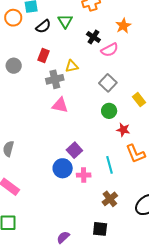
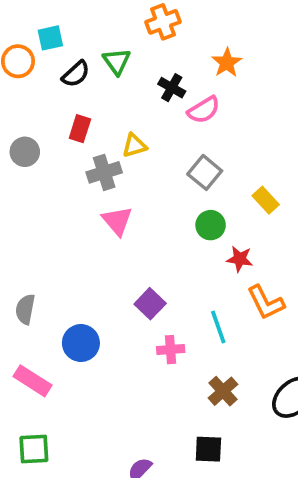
pink triangle: (60, 105) -> (117, 221), turned 42
blue circle: (63, 168) -> (81, 343), moved

